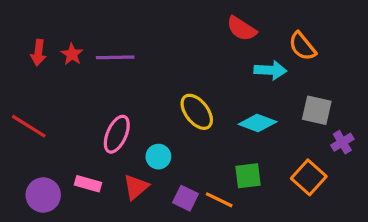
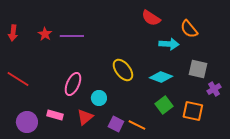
red arrow: (38, 53) -> (13, 33), moved
green square: (248, 176) -> (164, 105), moved, turned -30
orange square: (309, 177) -> (193, 111), turned -30

